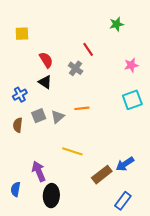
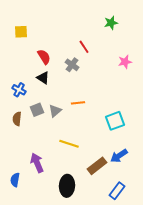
blue cross: (20, 95) -> (19, 90), turned -32
cyan square: (132, 100) -> (115, 121), moved
black ellipse: (51, 196) -> (67, 186), moved

